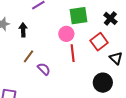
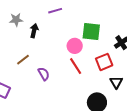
red line: (73, 53) -> (76, 66), turned -42
brown line: (29, 56) -> (23, 60), moved

